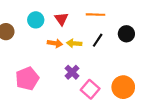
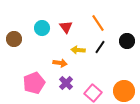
orange line: (95, 15) -> (98, 23), turned 54
orange arrow: (55, 43) -> (60, 63), moved
purple cross: (72, 72) -> (66, 83), moved

